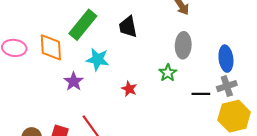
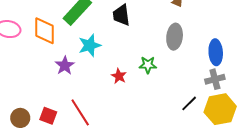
cyan star: (98, 59) -> (90, 45), turned -30
green star: (168, 73) -> (148, 65), moved, turned 30
black line: (201, 94) -> (189, 103), moved, turned -48

